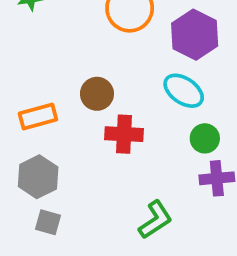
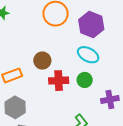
green circle: (205, 138) -> (85, 80), moved

